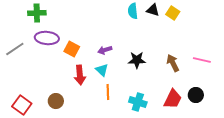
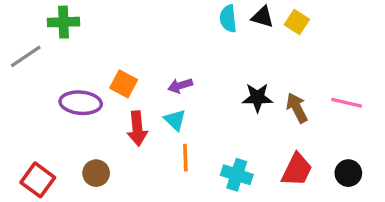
purple ellipse: (47, 38) -> (81, 103), moved
gray line: (15, 49) -> (26, 56), moved
black star: (137, 60) -> (257, 98), moved
black circle: (196, 95) -> (348, 173), moved

